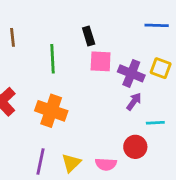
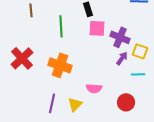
yellow square: (161, 68) -> (140, 51), moved
red circle: (135, 147) -> (126, 102), moved
pink semicircle: (106, 164) -> (94, 88), moved

